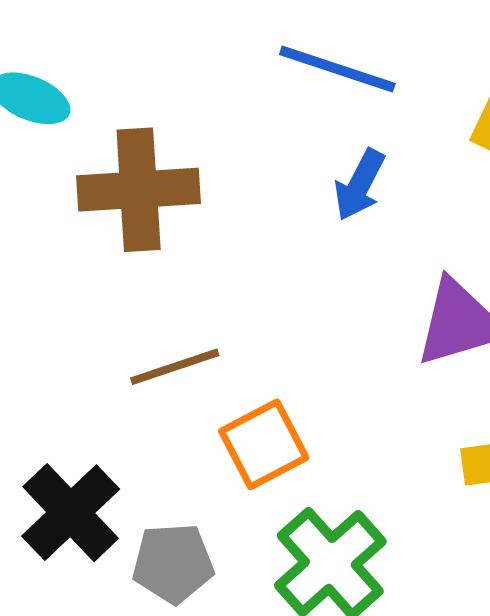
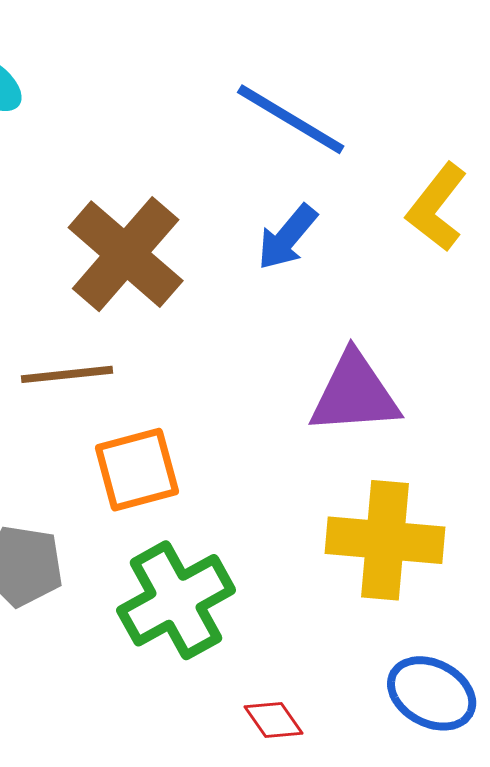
brown cross: (139, 190) -> (126, 254), moved, turned 32

